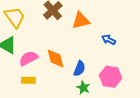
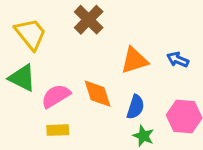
orange triangle: (81, 21) -> (134, 60), moved

